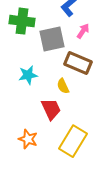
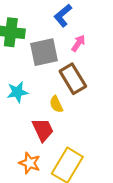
brown rectangle: (78, 63) -> (73, 79), turned 36
orange star: (28, 139) -> (30, 163), moved

